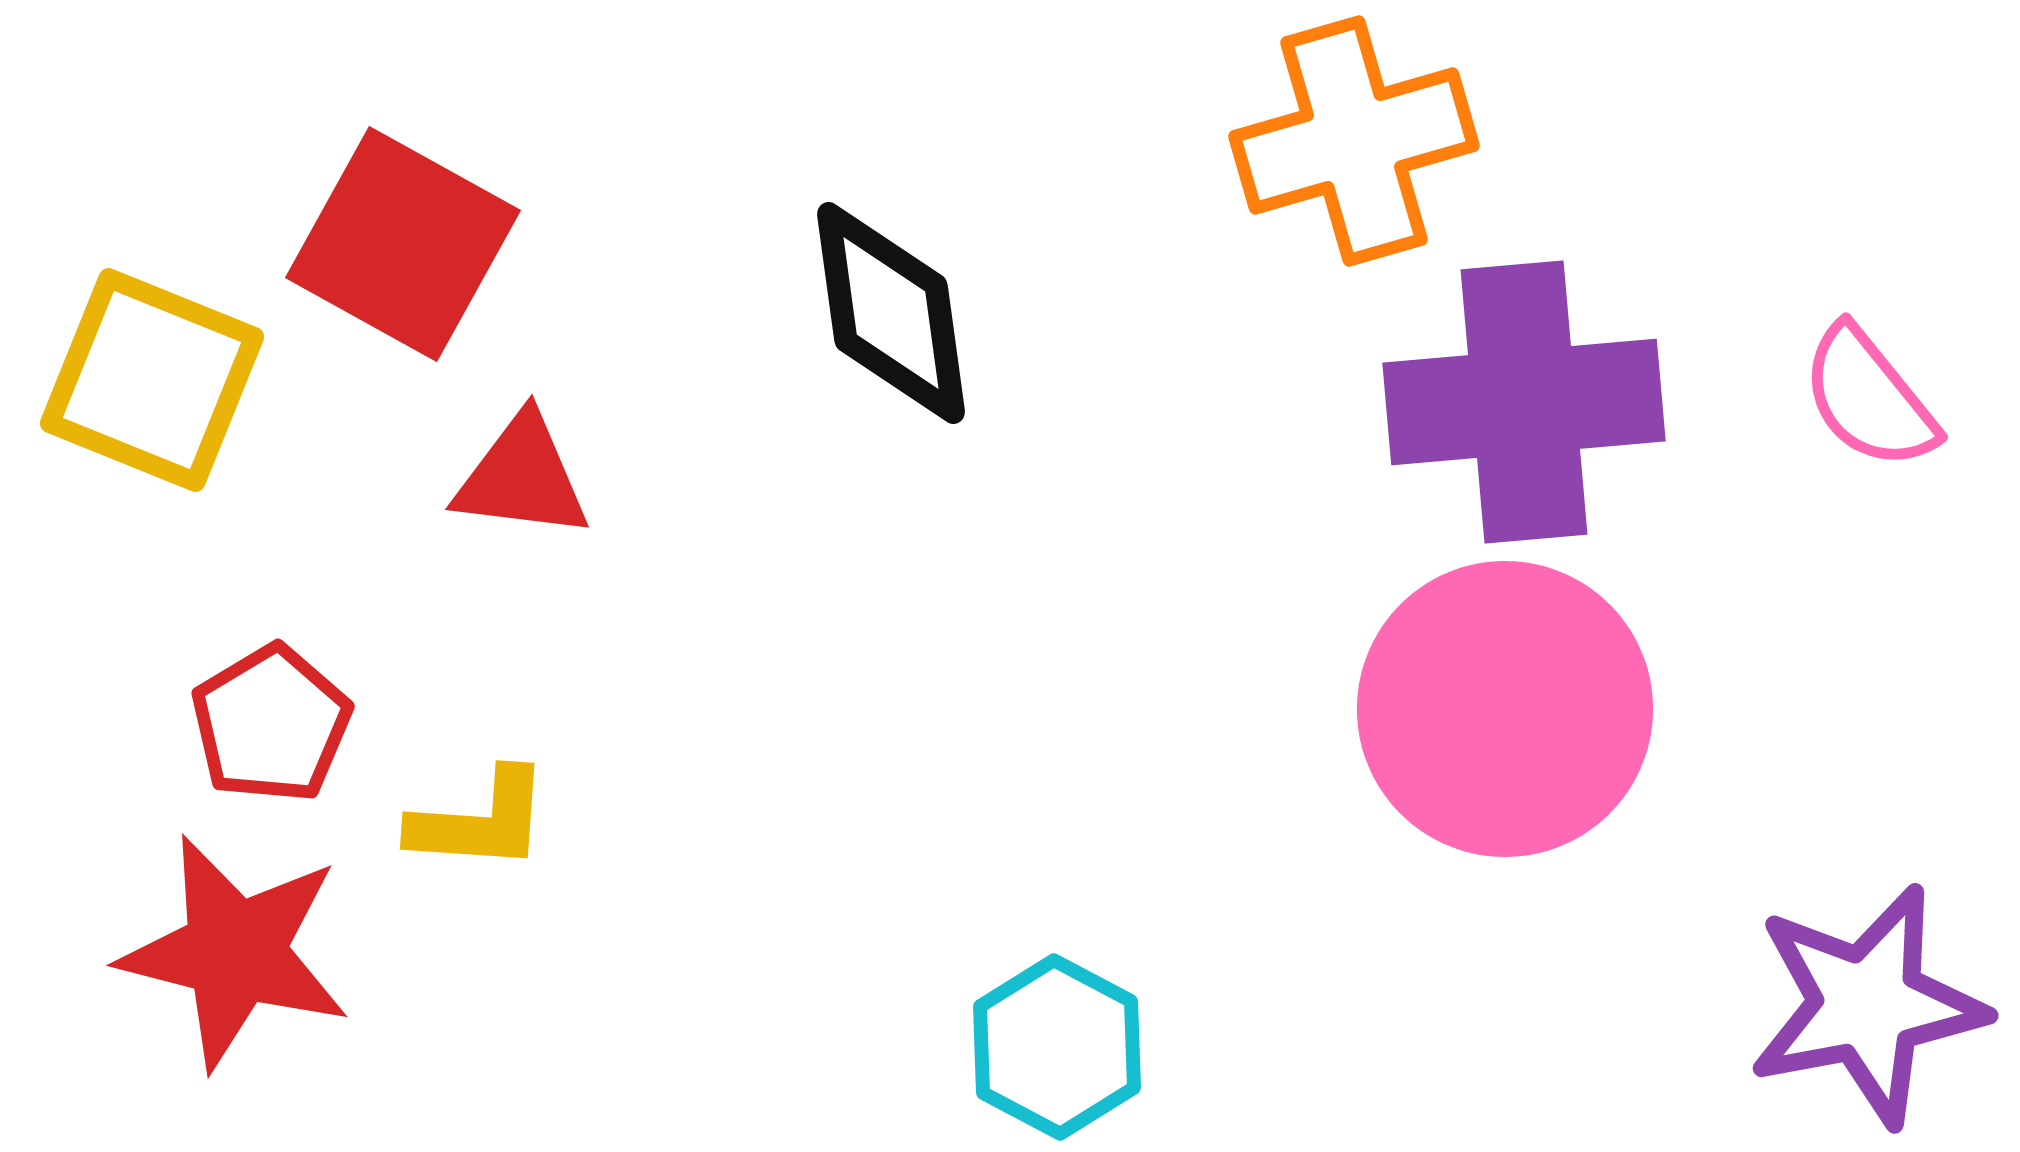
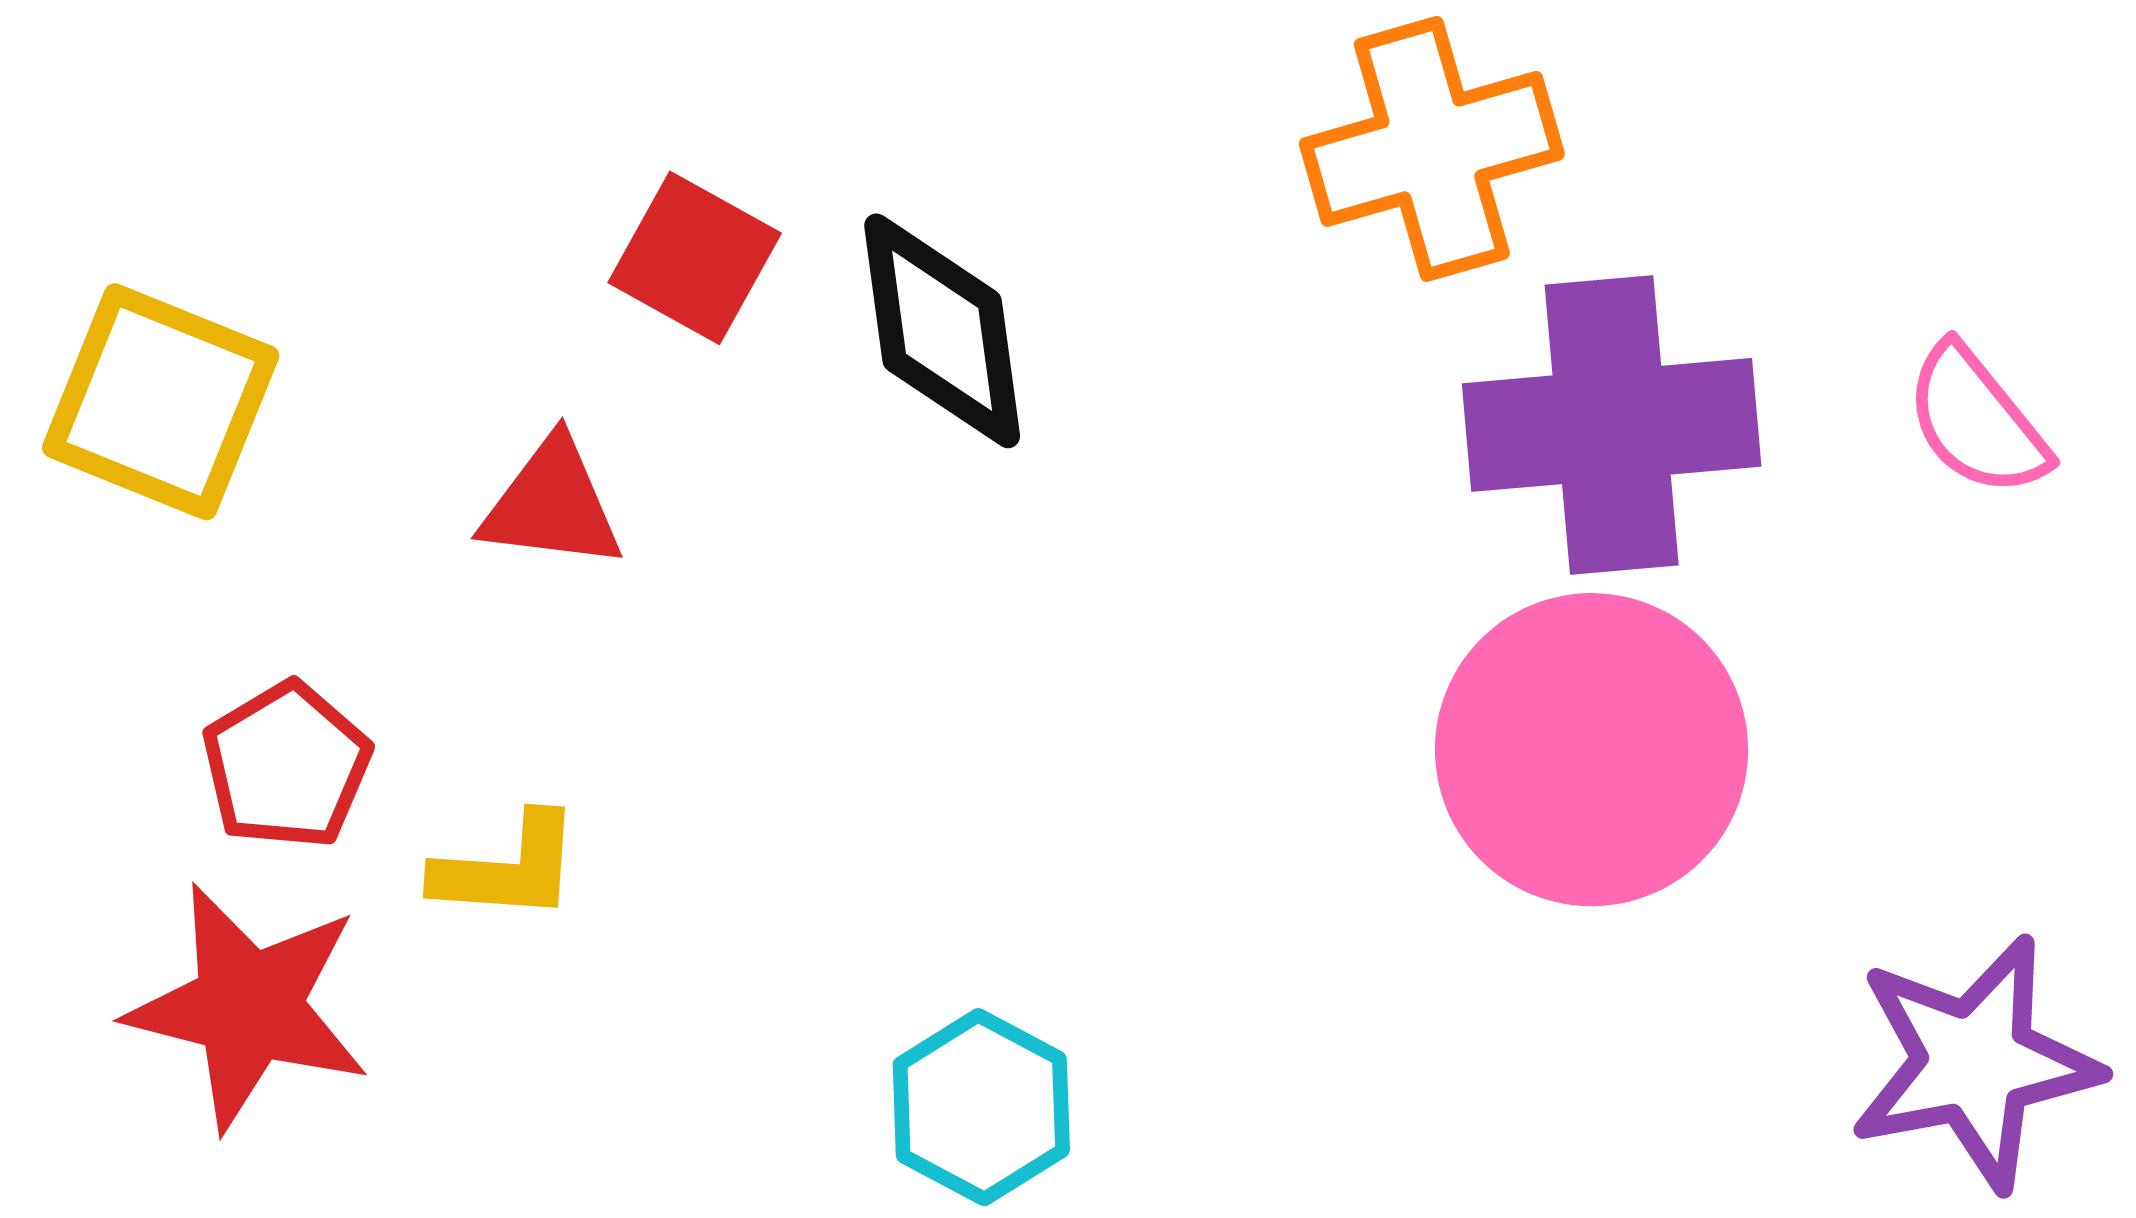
red square: (403, 244) -> (695, 258), moved, size x0.7
cyan hexagon: (1057, 1047) -> (981, 1107), moved

